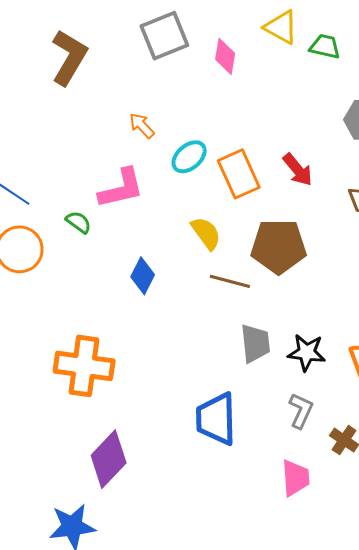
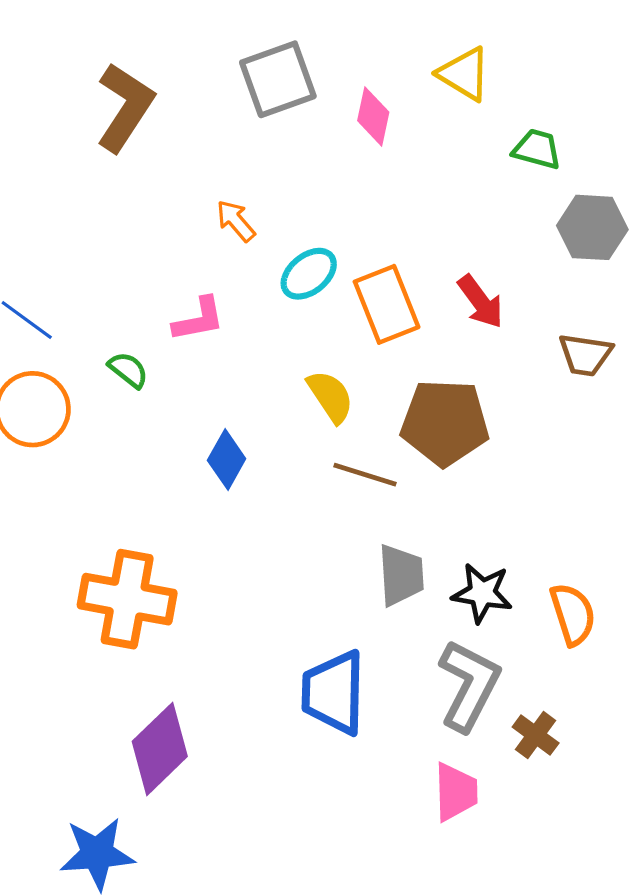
green trapezoid: (325, 46) -> (537, 149), moved
pink L-shape: (121, 188) -> (199, 319), size x0.7
gray L-shape: (301, 411) -> (469, 685), size x1.6

